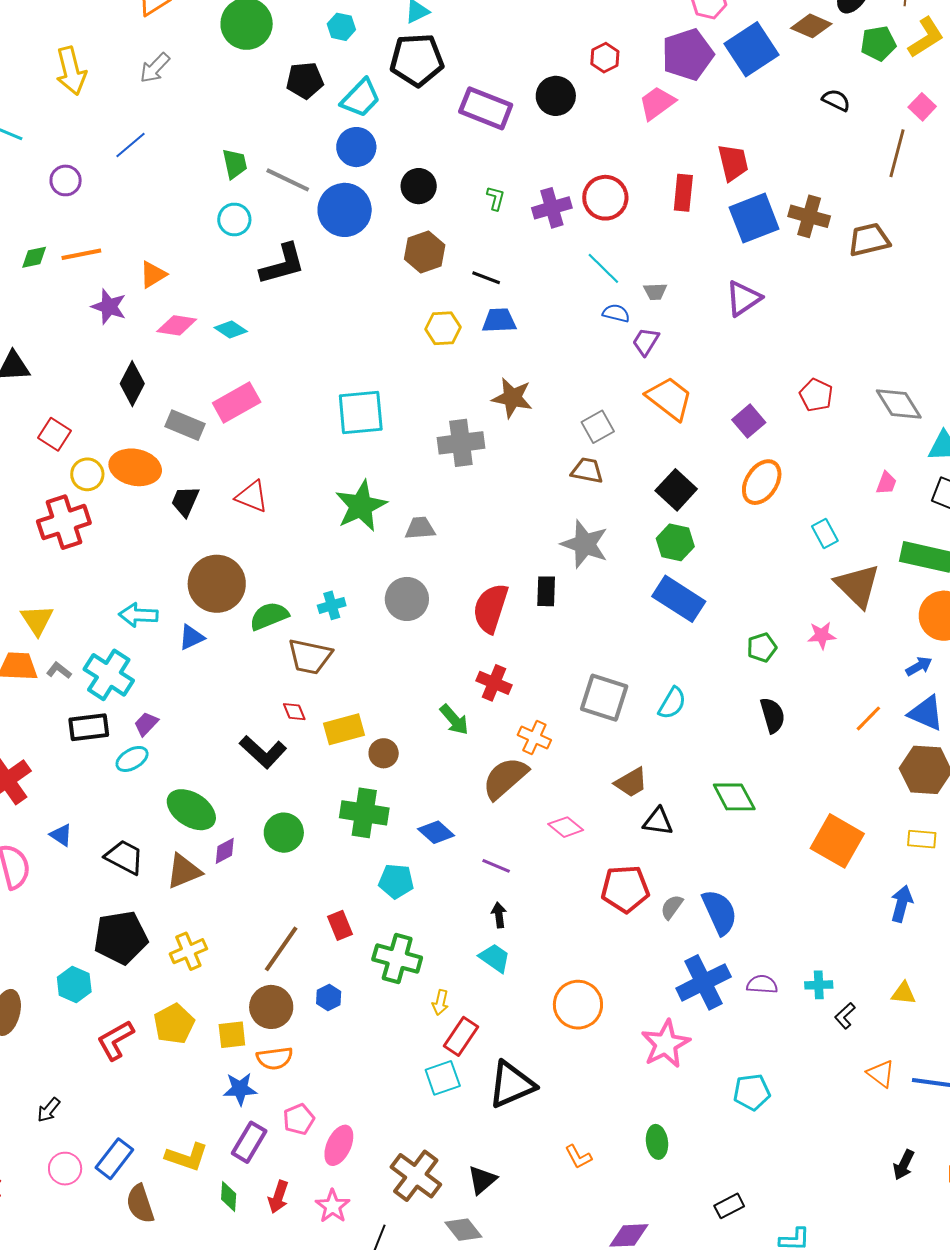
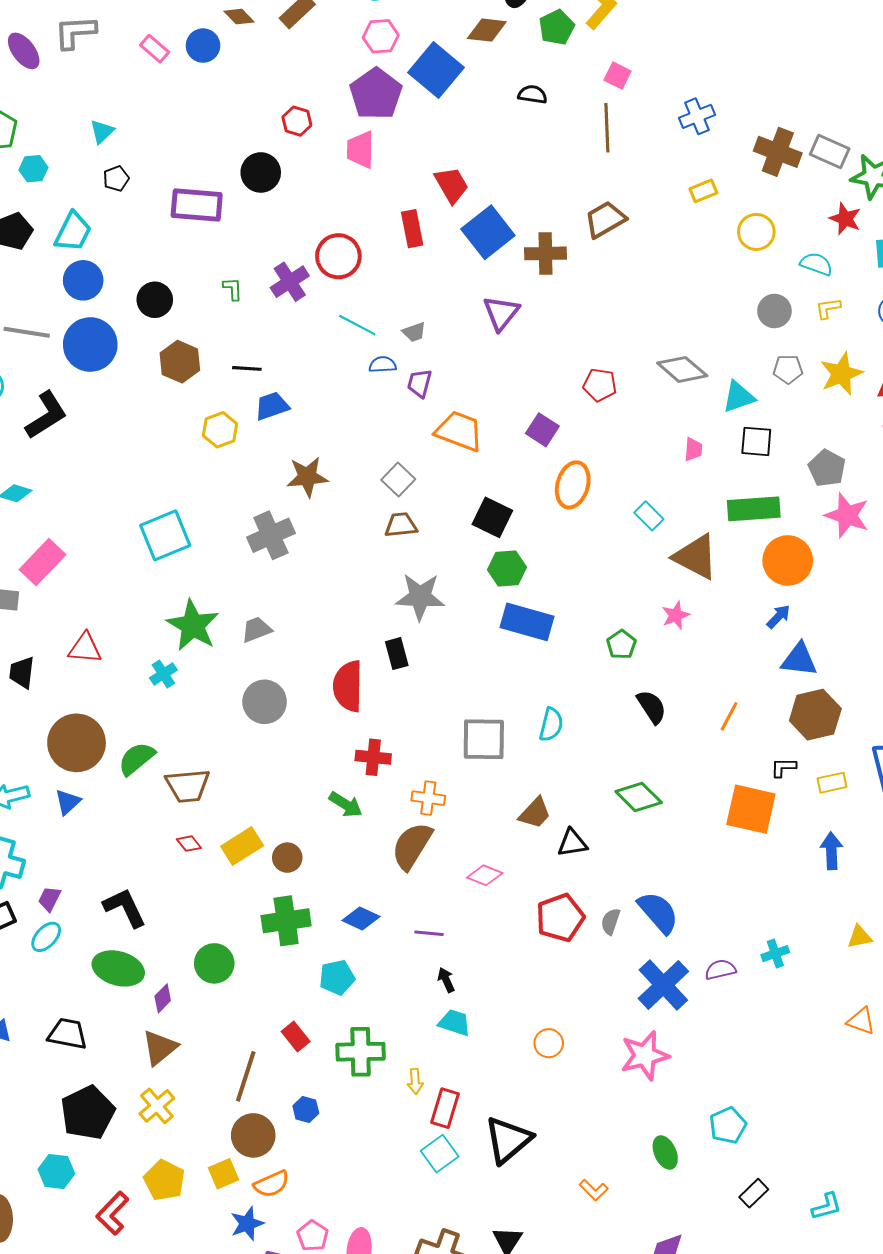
black pentagon: (417, 60) -> (116, 179), size x0.5
pink trapezoid: (657, 103) -> (361, 150), turned -36
brown cross: (809, 216) -> (546, 253), moved
cyan cross: (332, 605) -> (163, 674), moved
orange line: (868, 718) -> (729, 716), moved
black L-shape: (263, 752) -> (125, 908), moved, turned -141
brown triangle: (184, 871) -> (160, 1048), moved
orange circle: (578, 1005) -> (549, 1043), size x0.6
black L-shape: (845, 1016) -> (783, 767), moved, turned 60
pink star: (666, 1044) -> (645, 1055), turned 30
cyan pentagon: (752, 1092) -> (728, 1125), moved

